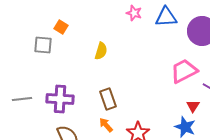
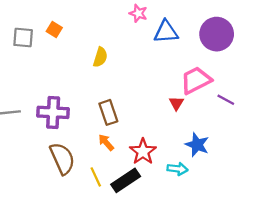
blue triangle: (166, 17) -> (166, 32), moved
gray square: (43, 45) -> (23, 38), moved
red triangle: (193, 106) -> (176, 103), moved

